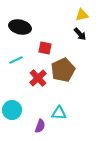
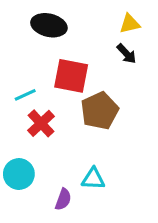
black ellipse: (20, 27) -> (49, 25), moved
red square: (45, 48) -> (71, 76), size x1.6
red cross: (38, 78) -> (41, 123), moved

